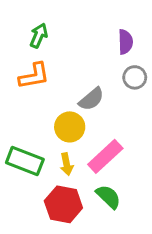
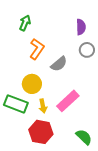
orange L-shape: (34, 76) -> (37, 49), moved, turned -45
yellow circle: (70, 127) -> (32, 84), moved
green semicircle: (108, 197) -> (84, 137), moved

